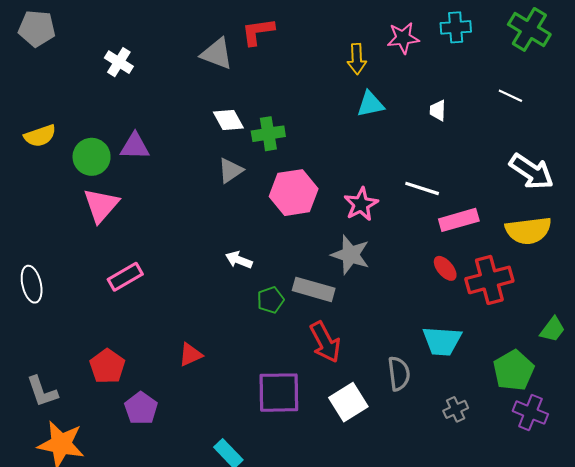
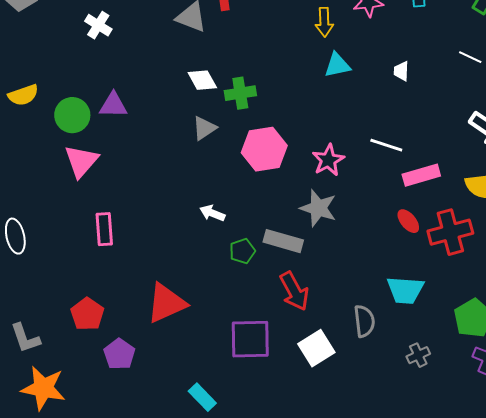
pink rectangle: (125, 277) -> (104, 229), turned -64
red triangle: (190, 355) -> (166, 303), size x1.8

